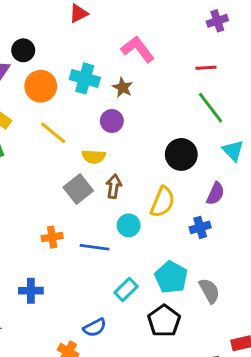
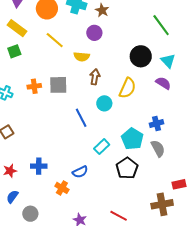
cyan triangle: (233, 151) -> (168, 61), moved
gray square: (78, 189) -> (58, 85), moved, turned 36
purple semicircle: (215, 194) -> (163, 83), turned -84
blue cross: (200, 227) -> (157, 124), moved
orange cross: (52, 237) -> (34, 86), moved
blue line: (95, 247) -> (81, 118), turned 54
blue cross: (31, 291) -> (39, 166), moved

